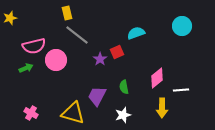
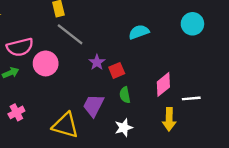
red square: (117, 52) -> (117, 70), moved
pink cross: (31, 113) -> (16, 112), moved, turned 32

